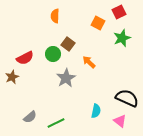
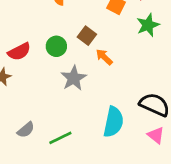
brown square: (68, 44) -> (87, 36), moved
cyan semicircle: (96, 111) -> (113, 122), size x1.6
pink triangle: (120, 121) -> (156, 135), moved

